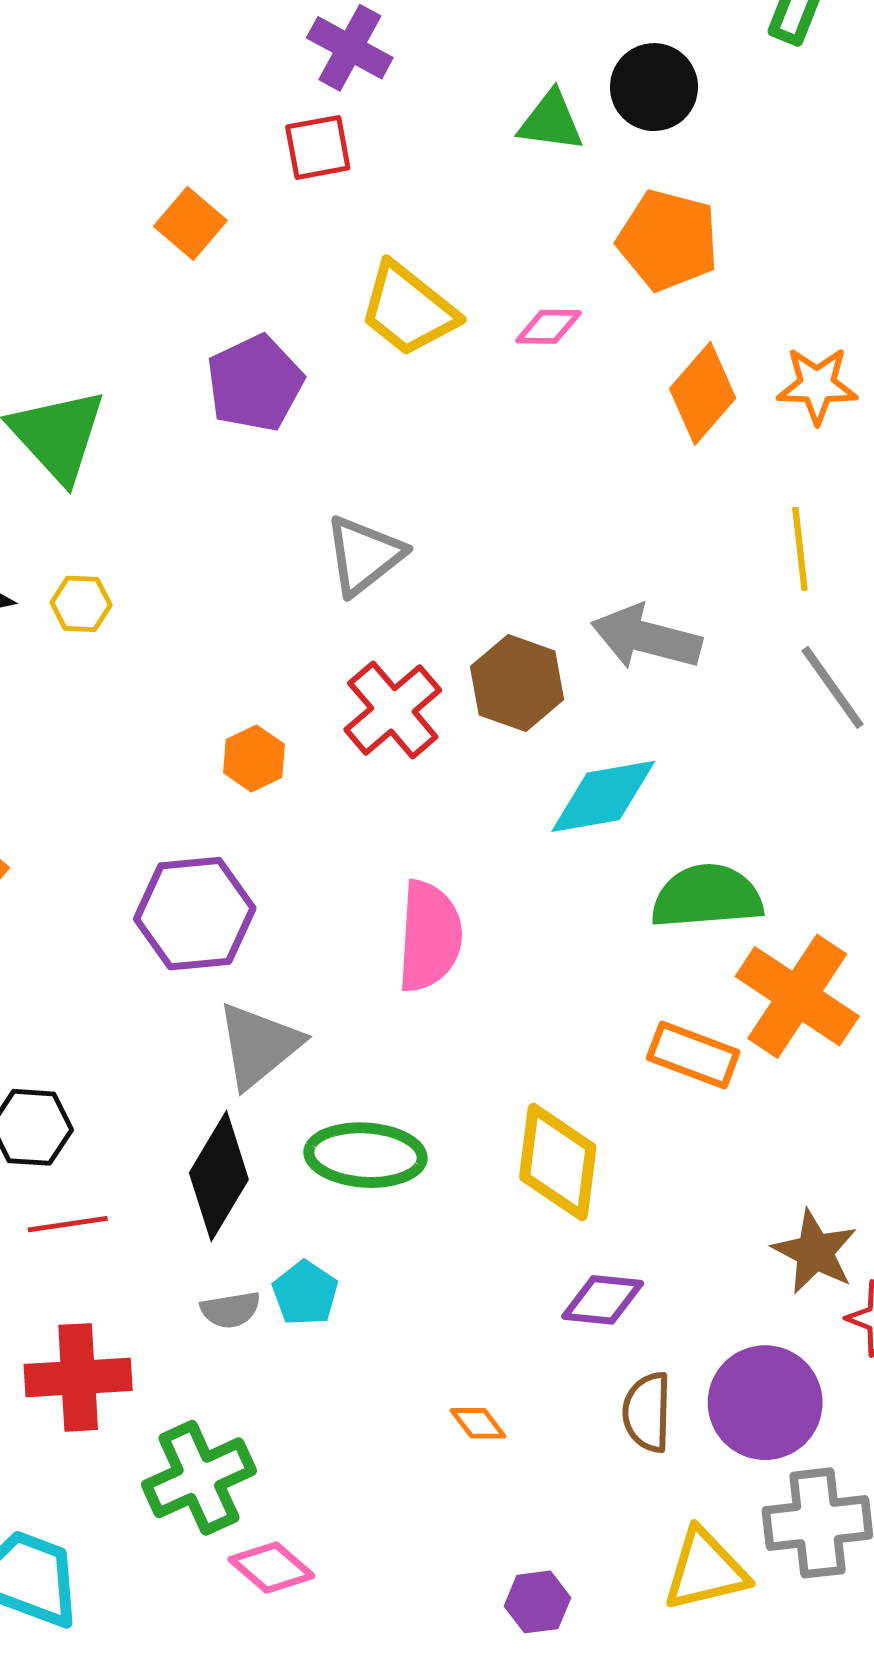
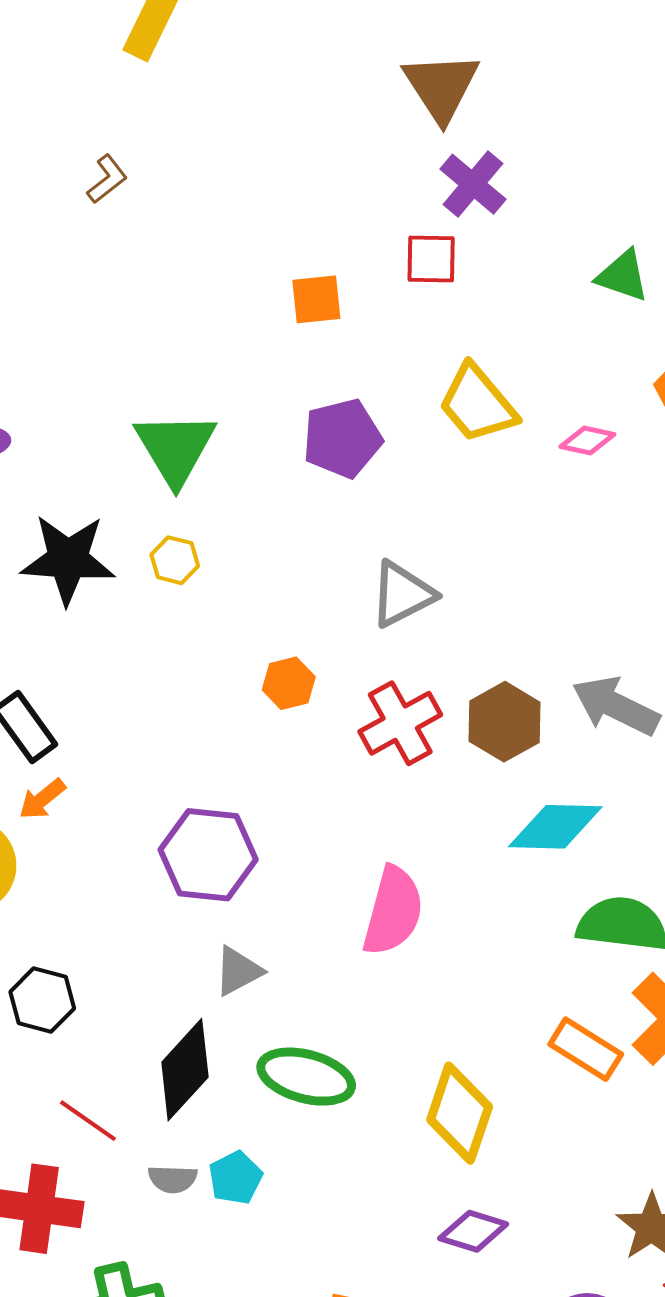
orange square: (190, 223) -> (316, 299), turned 32
yellow hexagon: (81, 604) -> (175, 560), moved
orange hexagon: (254, 758) -> (289, 683), moved
gray triangle: (259, 1045) -> (238, 971), size x0.7
red line: (68, 1224) -> (88, 1121), moved, turned 32

